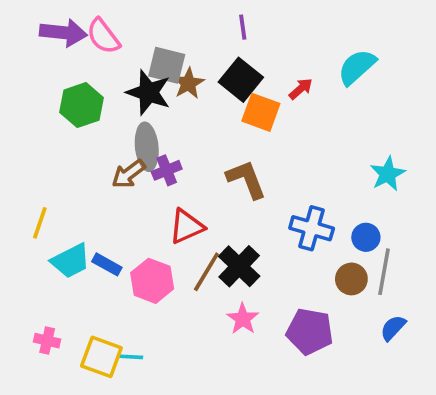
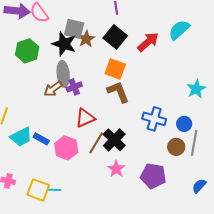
red arrow: (301, 89) -> (148, 42), size x1.6
orange square: (261, 112) -> (115, 69), moved
blue semicircle: (393, 328) -> (199, 186), moved

